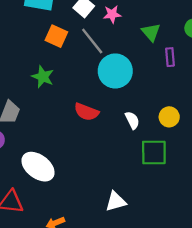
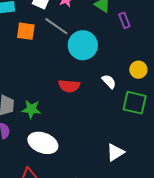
green star: (43, 77) -> (31, 109), moved
green square: (154, 152) -> (135, 103), turned 30

